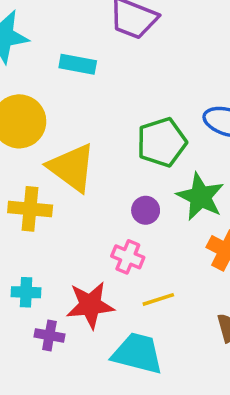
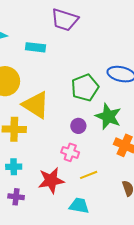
cyan cross: (26, 292) -> (14, 167), moved
purple cross: (49, 335) -> (16, 197), moved
cyan trapezoid: (138, 353) -> (79, 206), size x0.7

